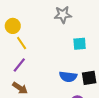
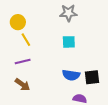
cyan square: (80, 44) -> (69, 42), moved
purple line: (19, 65) -> (23, 61), turned 35

